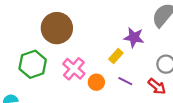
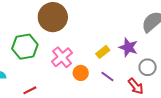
purple star: (134, 37) -> (128, 47), moved

